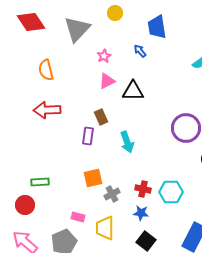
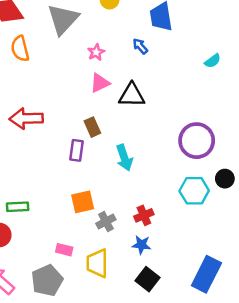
orange semicircle: (46, 70) -> (20, 49), moved
red cross: (143, 189) -> (144, 215), turned -35
cyan hexagon: (171, 192) -> (194, 191), moved

